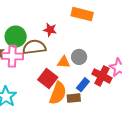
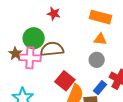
red star: (50, 30) -> (54, 14), moved
orange triangle: (64, 62) -> (100, 39), moved

